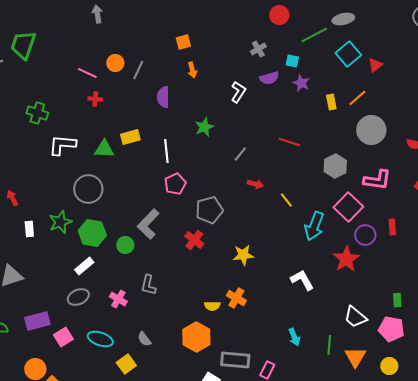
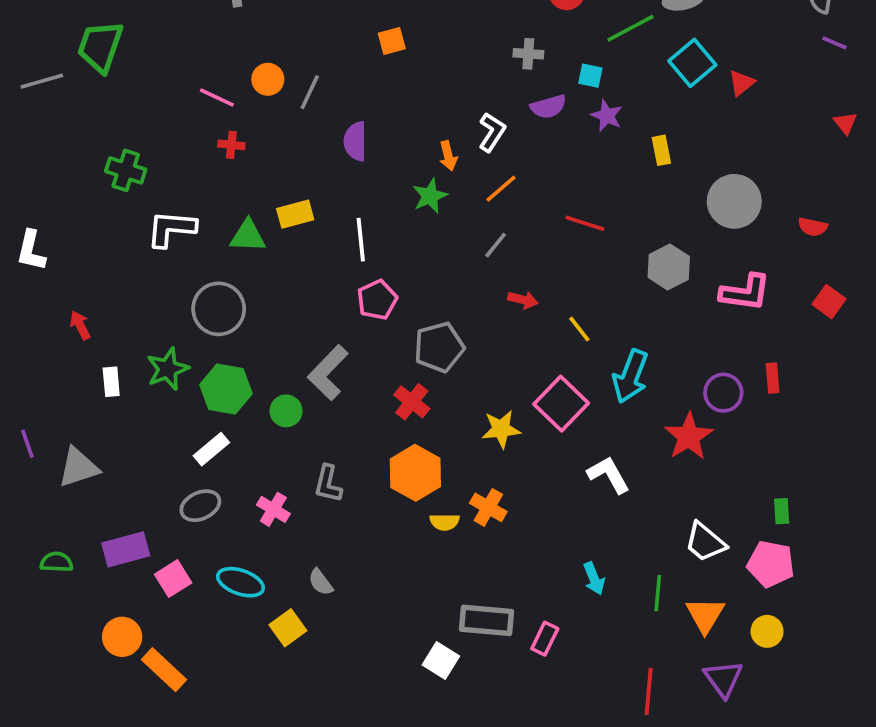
gray cross: (258, 49) -> (528, 54), turned 35
orange arrow: (192, 70) -> (448, 156), moved
orange line: (357, 98) -> (501, 189), moved
pink square: (348, 207) -> (561, 404), moved
orange hexagon: (196, 337) -> (415, 473), moved

